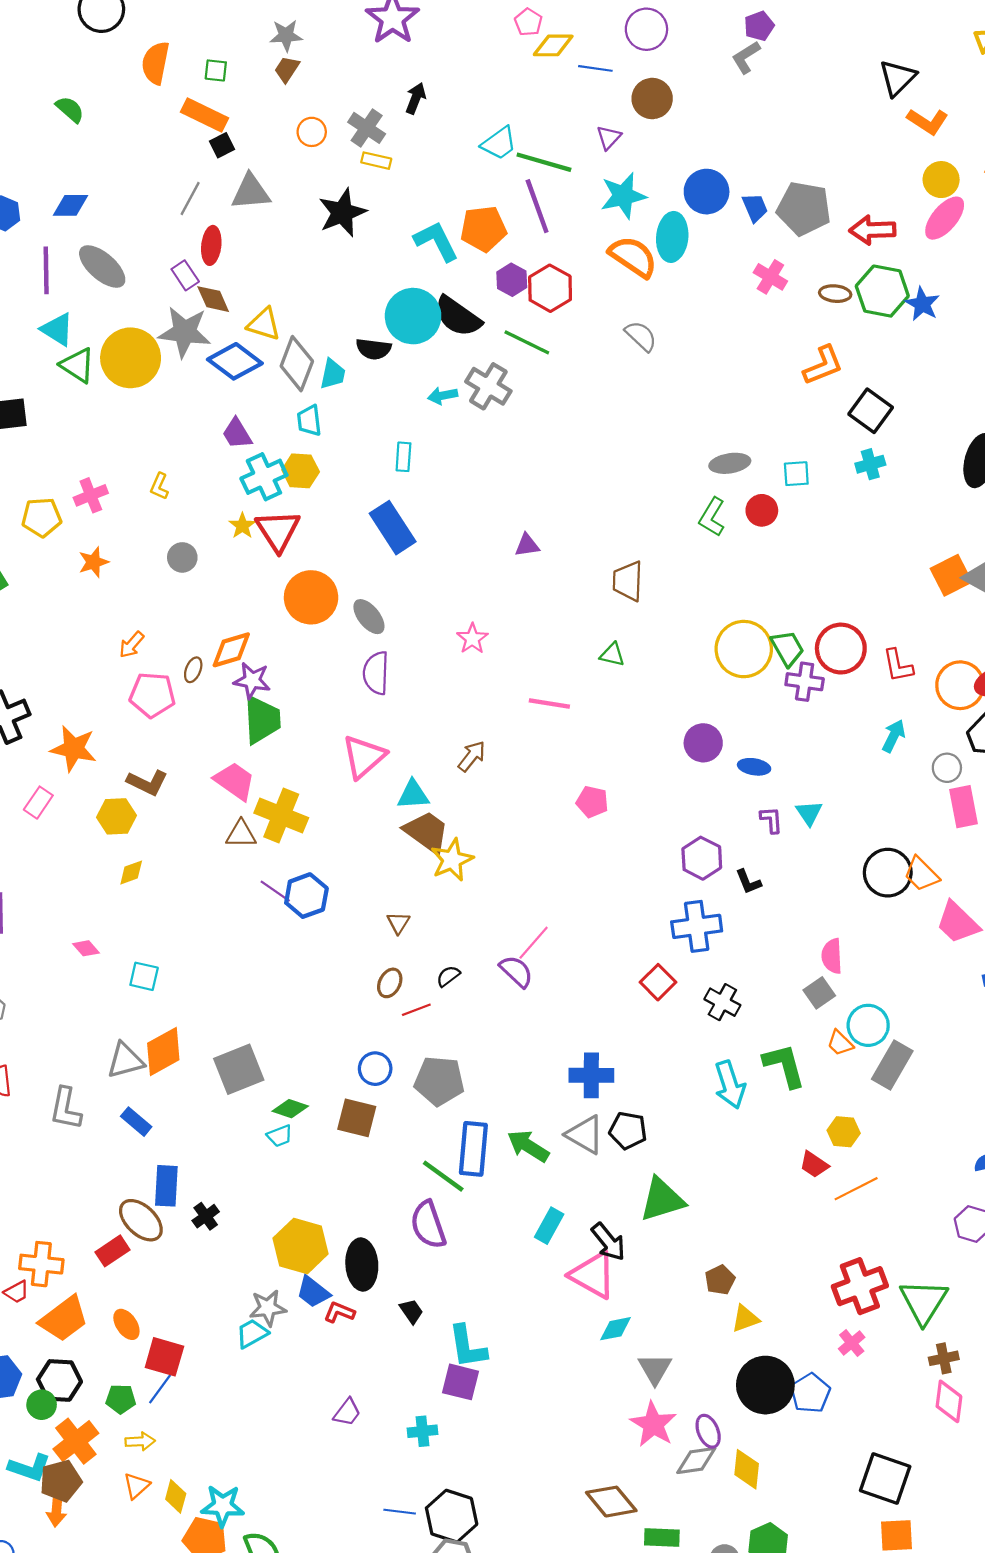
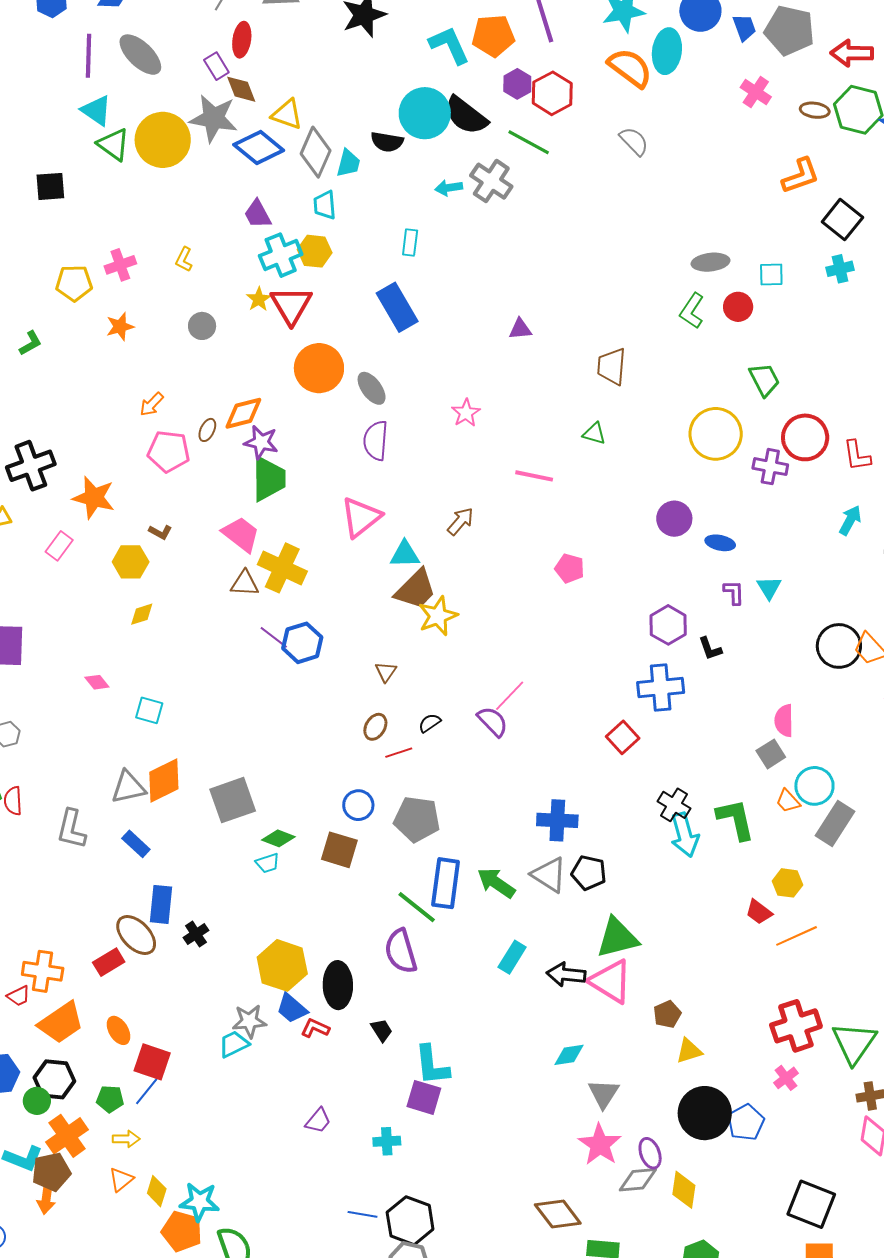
green trapezoid: (787, 648) -> (764, 380), moved
brown L-shape: (147, 783) -> (160, 532), size x0.6
brown trapezoid: (427, 832) -> (416, 589), turned 96
black cross: (722, 1002) -> (674, 805), moved
black arrow: (608, 1242) -> (566, 974), turned 132
pink triangle: (593, 1275) -> (611, 981), moved

